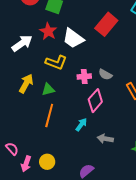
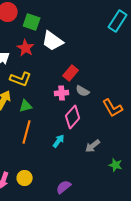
red rectangle: (106, 24) -> (71, 73), moved, size x0.7
white trapezoid: (73, 38) -> (53, 41), moved
yellow L-shape: (56, 62) -> (21, 79), moved
gray arrow: (105, 139) -> (93, 146), moved, turned -49

